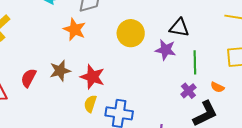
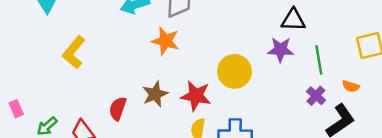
yellow circle: (131, 33) -> (235, 71), moved

